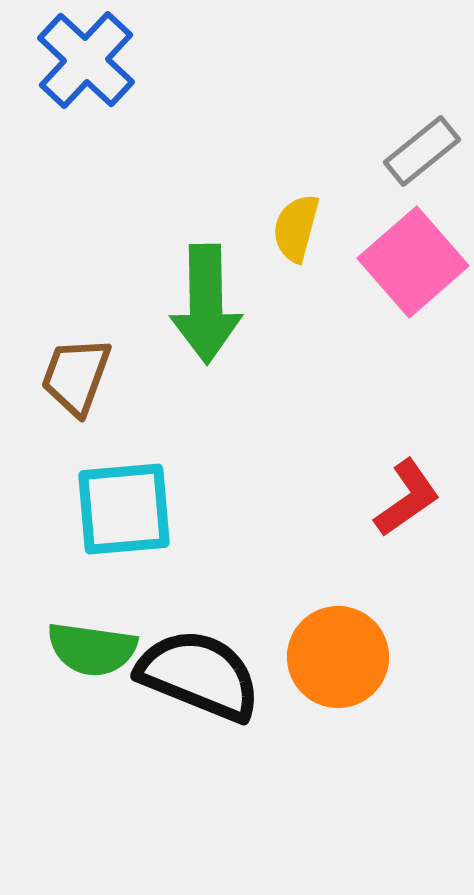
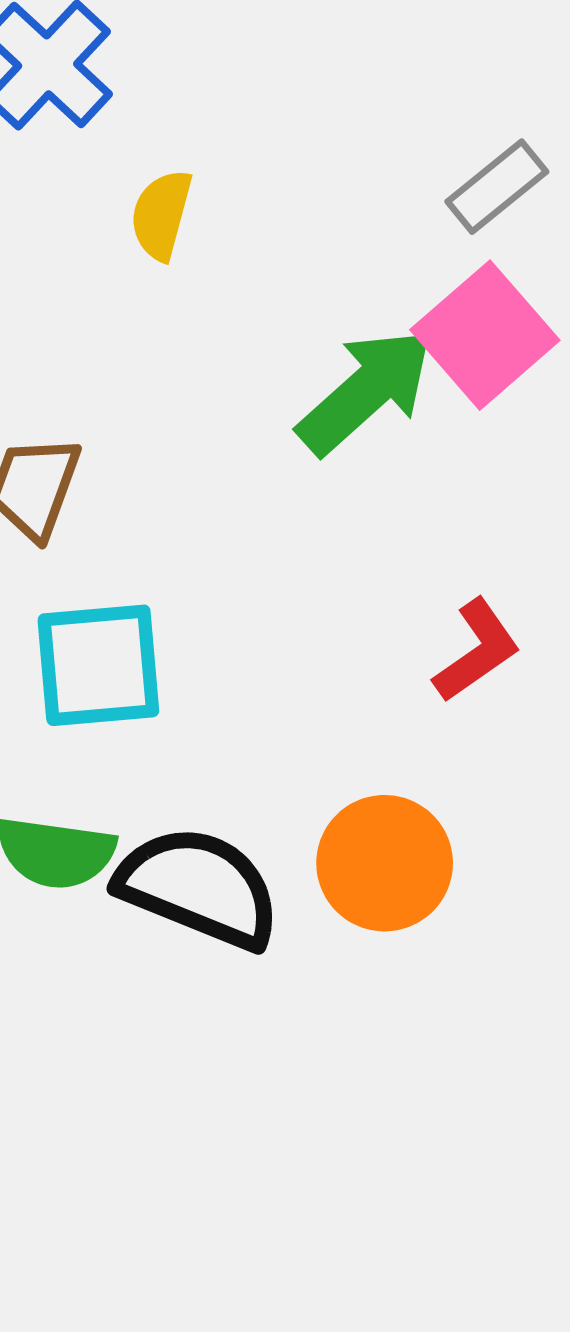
yellow semicircle: (296, 228) -> (161, 215), moved
green arrow: (206, 304) -> (366, 391), moved, turned -131

